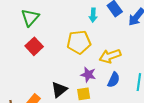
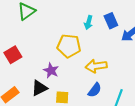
red square: (34, 46) -> (13, 55), moved
purple star: (88, 75) -> (51, 70), moved

